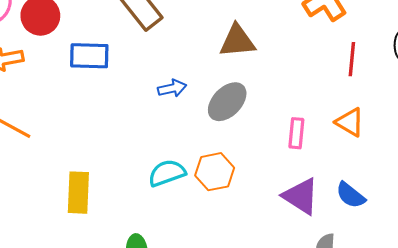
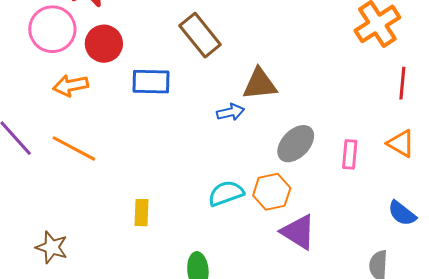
brown triangle: (237, 41) -> (260, 84), moved
gray ellipse: (227, 102) -> (296, 144), moved
yellow rectangle: (78, 193) -> (141, 213), size x0.7
purple triangle: (301, 196) -> (298, 232), moved

